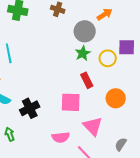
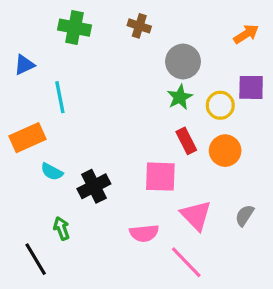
orange arrow: (105, 14) -> (246, 34), moved
orange circle: (116, 98) -> (225, 151), moved
gray semicircle: (121, 144) -> (245, 215), moved

